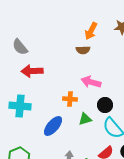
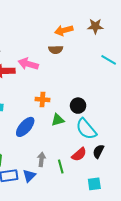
orange arrow: (91, 31) -> (64, 30), turned 48
pink arrow: (91, 82) -> (28, 64), moved

